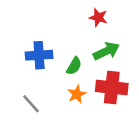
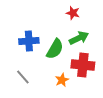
green semicircle: (74, 66) -> (55, 49), size x1.5
orange star: (77, 94) -> (62, 80), moved

